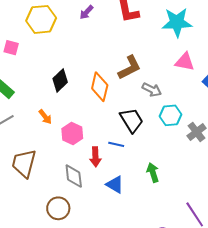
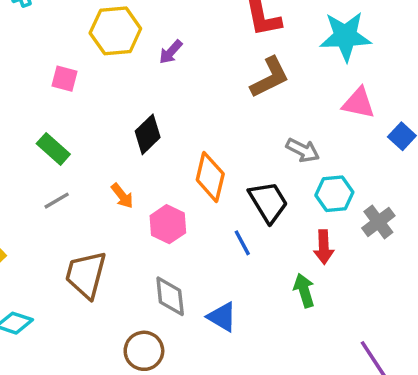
purple arrow: (86, 12) -> (171, 52), moved
brown L-shape: (130, 68) -> (270, 77), moved
orange diamond: (100, 87) -> (210, 177), moved
blue line: (116, 144) -> (242, 243), turned 49
red arrow: (95, 157) -> (324, 247), moved
blue triangle: (115, 185) -> (222, 317), moved

